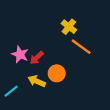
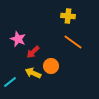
yellow cross: (69, 27) -> (68, 16), moved, turned -32
pink star: (20, 54) -> (18, 39), moved

